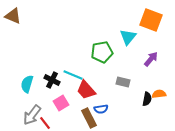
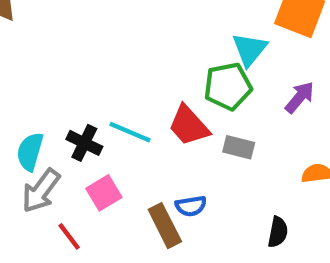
green pentagon: (102, 52) -> (228, 86), moved
red trapezoid: (86, 90) -> (189, 126), moved
black semicircle: (147, 99) -> (278, 232), moved
gray arrow: (32, 115) -> (41, 191), moved

